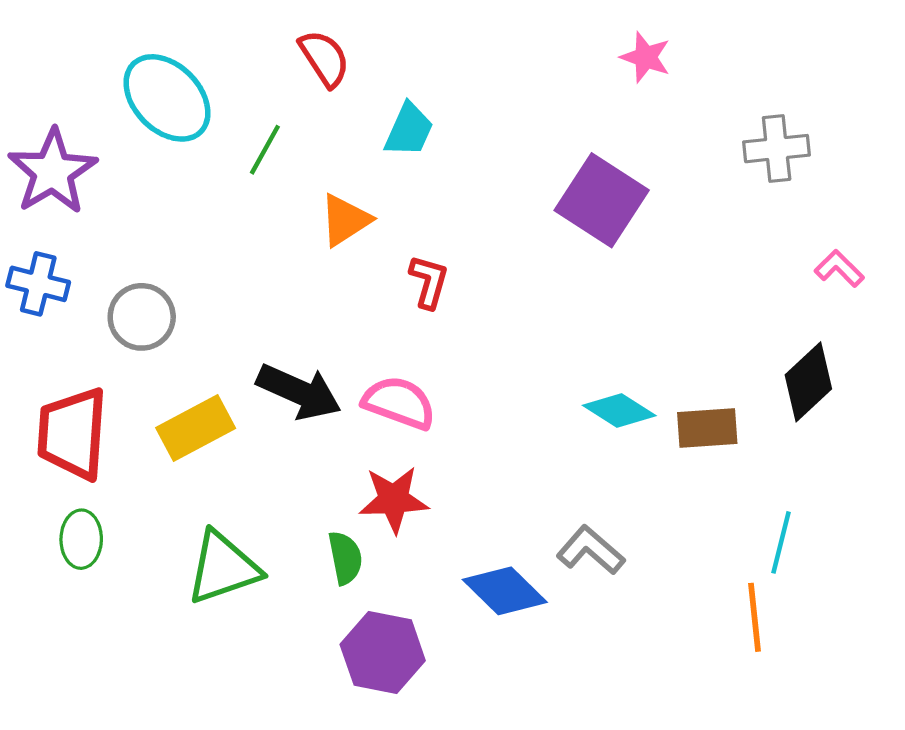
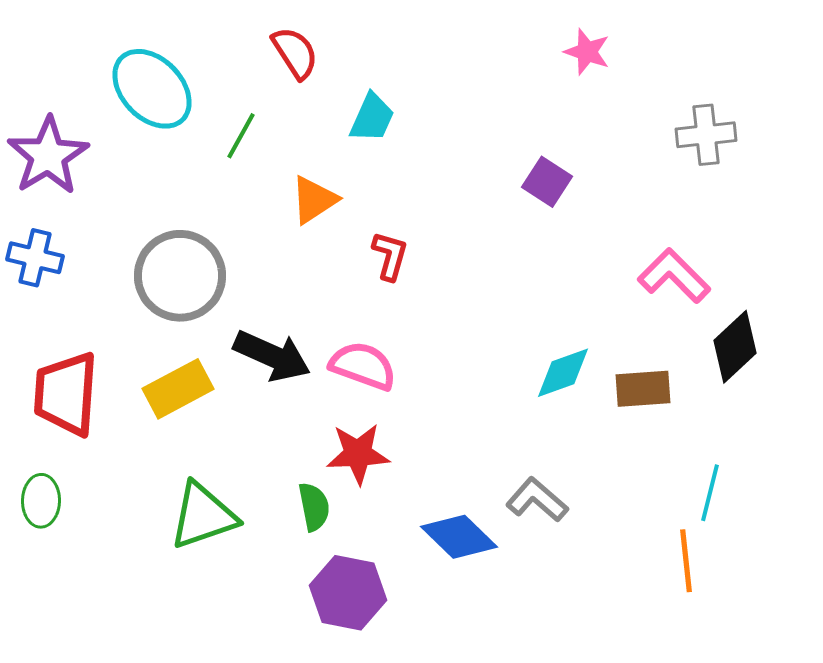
purple square: (602, 200) -> (547, 182), size x0.6
pink L-shape: (839, 268) -> (674, 276), moved, size x1.6
gray circle: (142, 317) -> (180, 276), moved, size x1.5
cyan diamond: (619, 410) -> (563, 373), turned -52
green ellipse: (81, 539) -> (41, 501), moved

